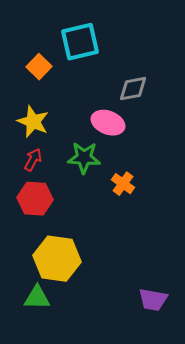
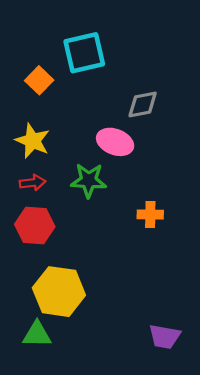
red arrow: (33, 160) -> (33, 183), turned 55
orange cross: (123, 184) -> (150, 215), moved, turned -35

